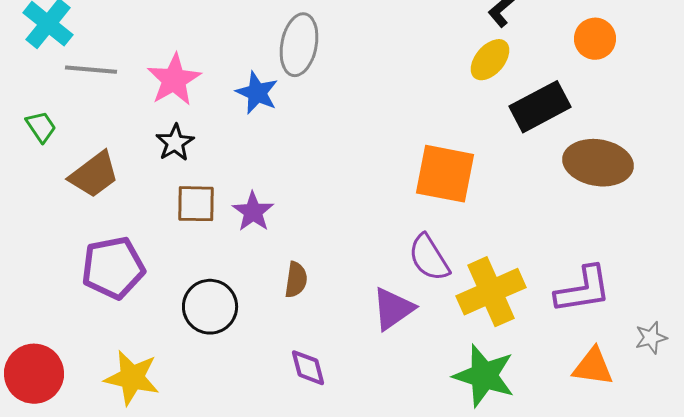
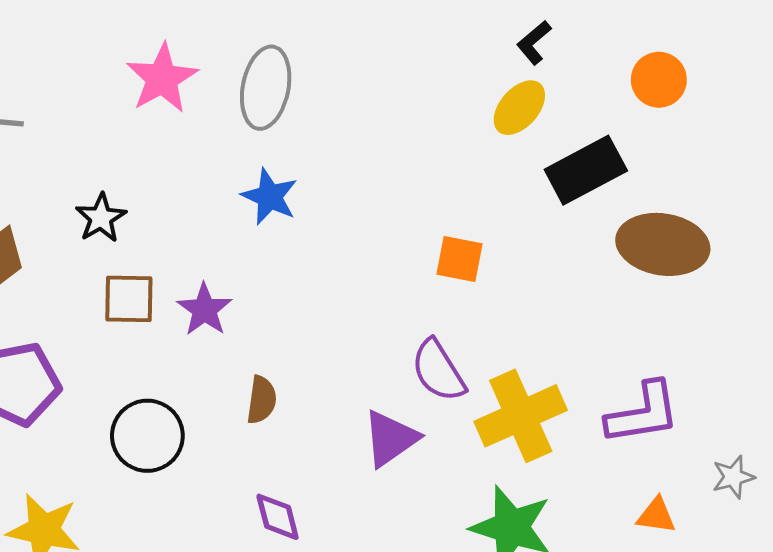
pink star: (174, 80) -> (162, 78), moved
blue star: (257, 93) -> (270, 197), moved
orange square: (445, 174) -> (460, 259), size x0.6
orange triangle: (593, 367) -> (656, 515), size x0.7

